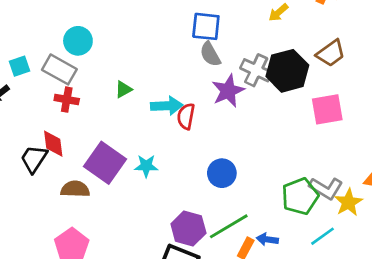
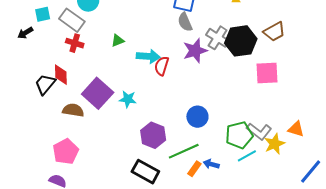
blue circle: (222, 173) -> (197, 117), moved
purple hexagon: (188, 229) -> (153, 135), moved
cyan line: (323, 236) -> (247, 156), moved

